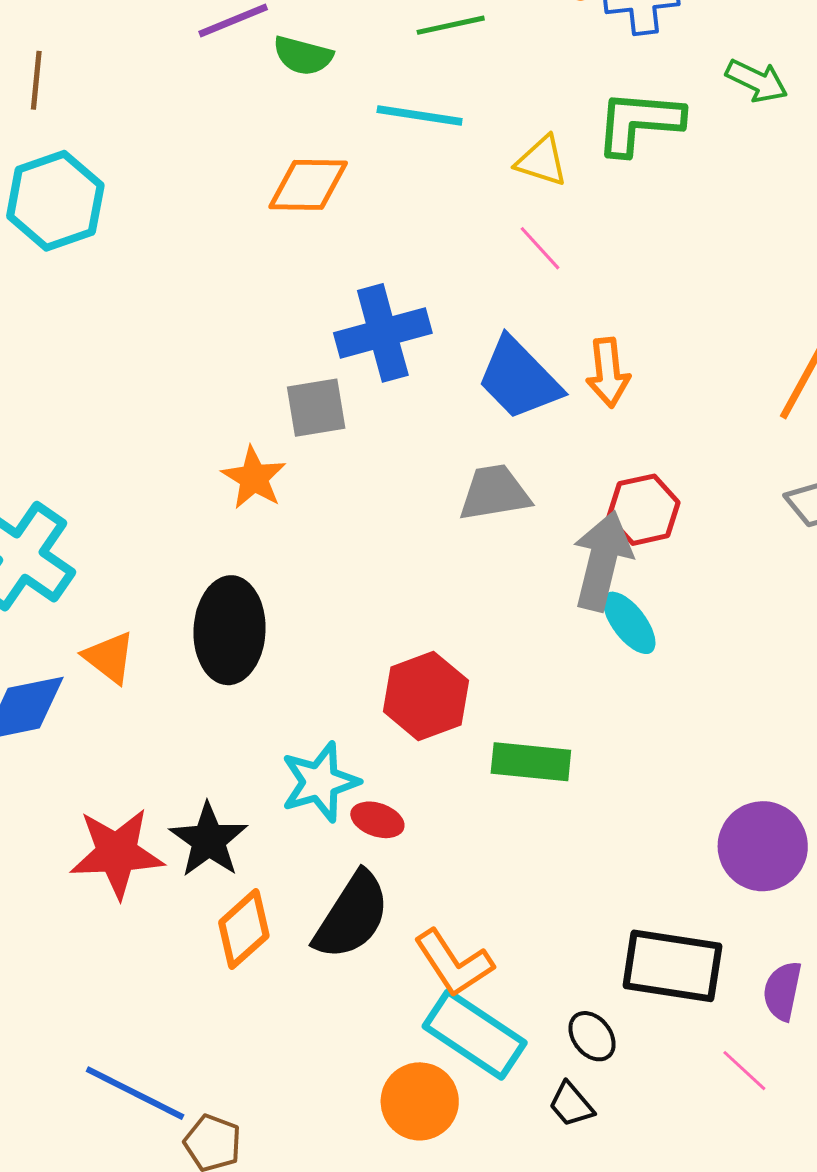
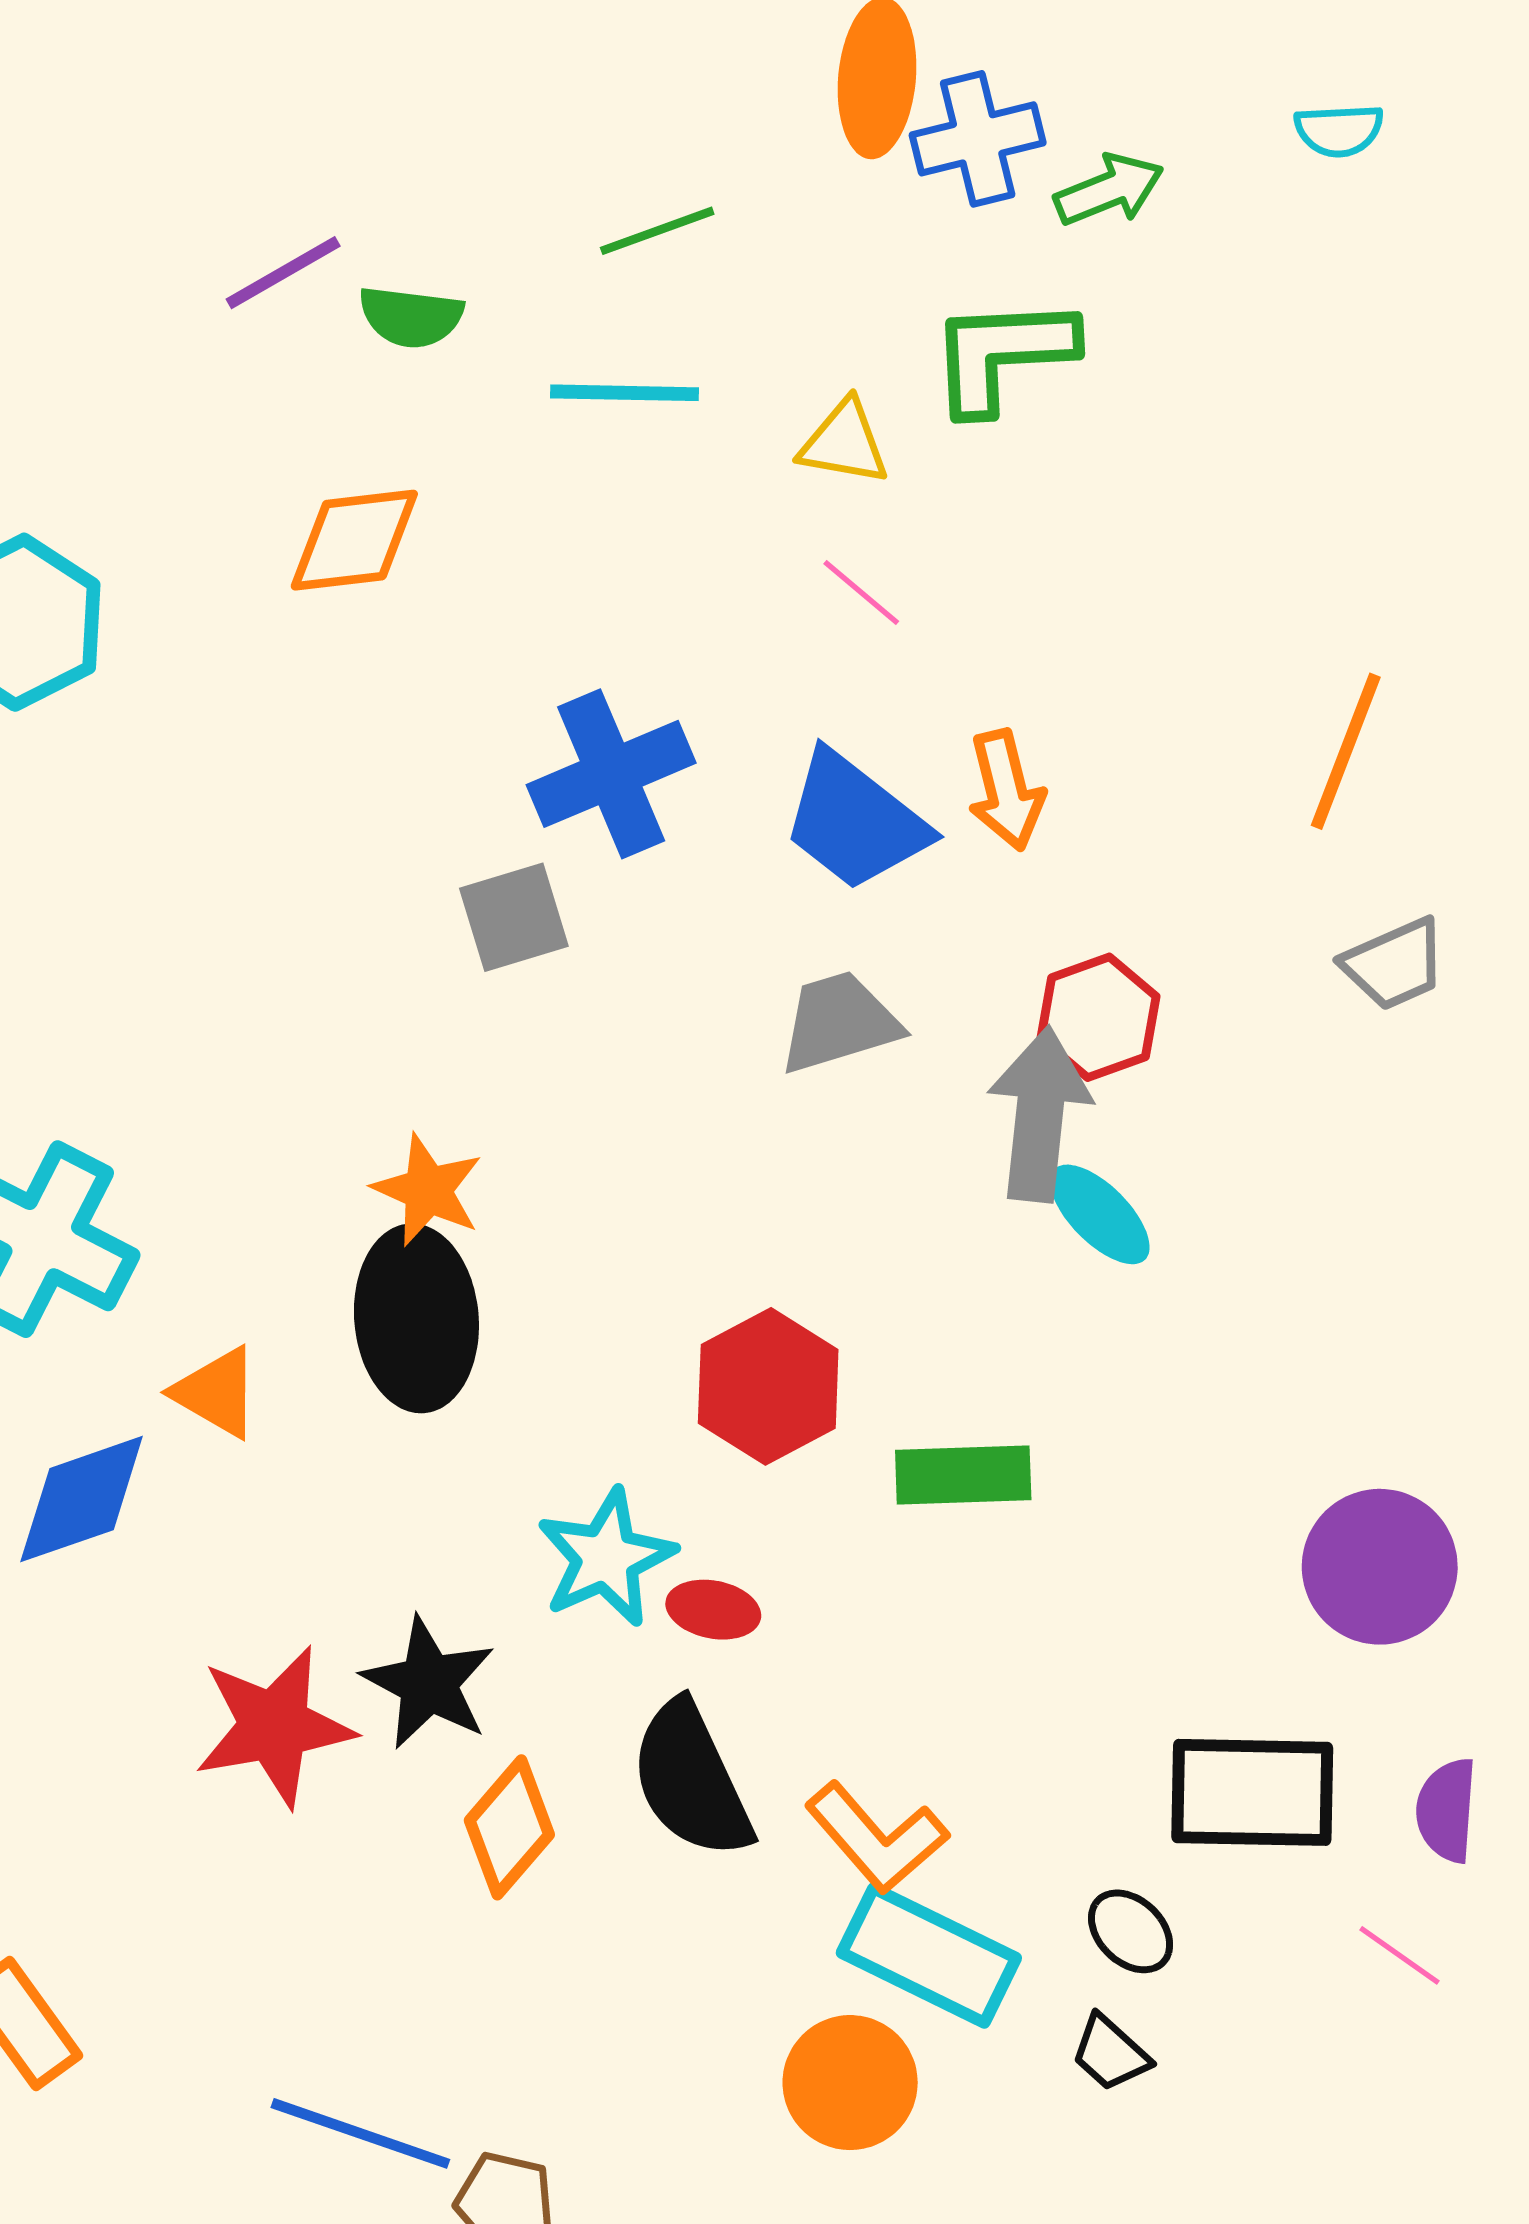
green arrow: (757, 81) -> (1109, 190), moved, turned -40
orange diamond: (308, 185) -> (354, 540), moved
orange star: (254, 478) -> (428, 1190), moved
black semicircle: (352, 916) -> (691, 1780), turned 130

